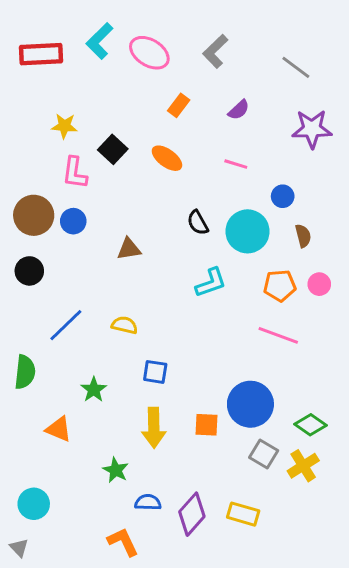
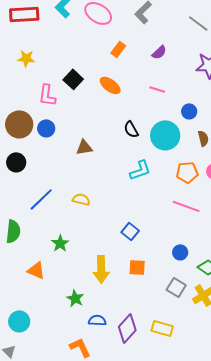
yellow star: (64, 126) -> (26, 58), moved
blue square: (155, 372) -> (130, 231), moved, turned 30
blue circle: (250, 404) -> (180, 252), moved, size x0.5

